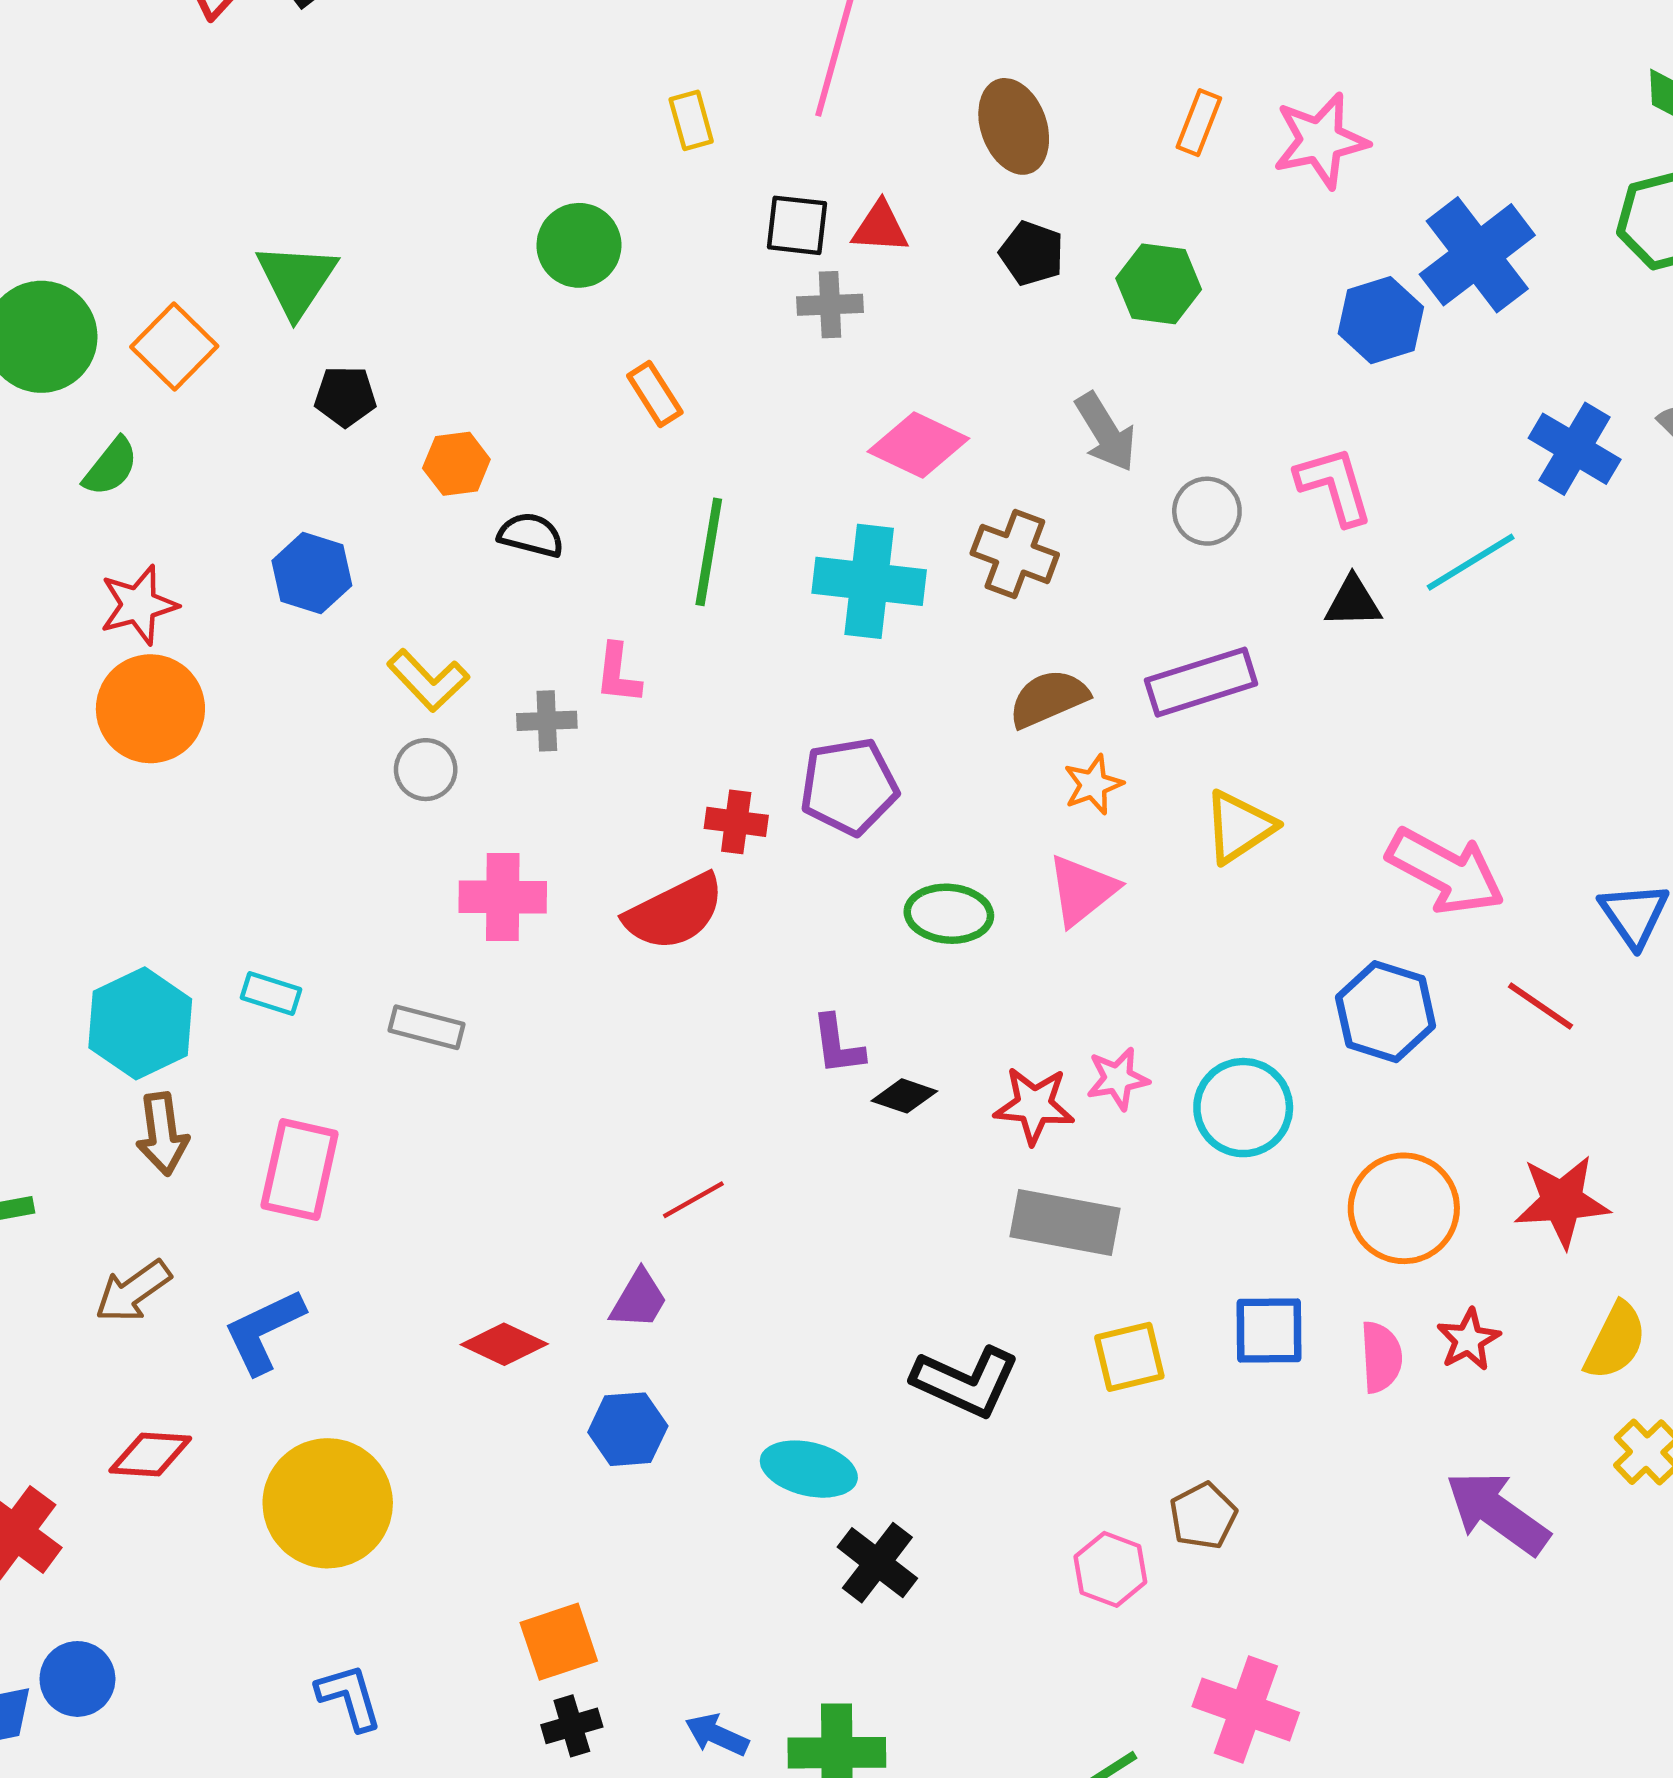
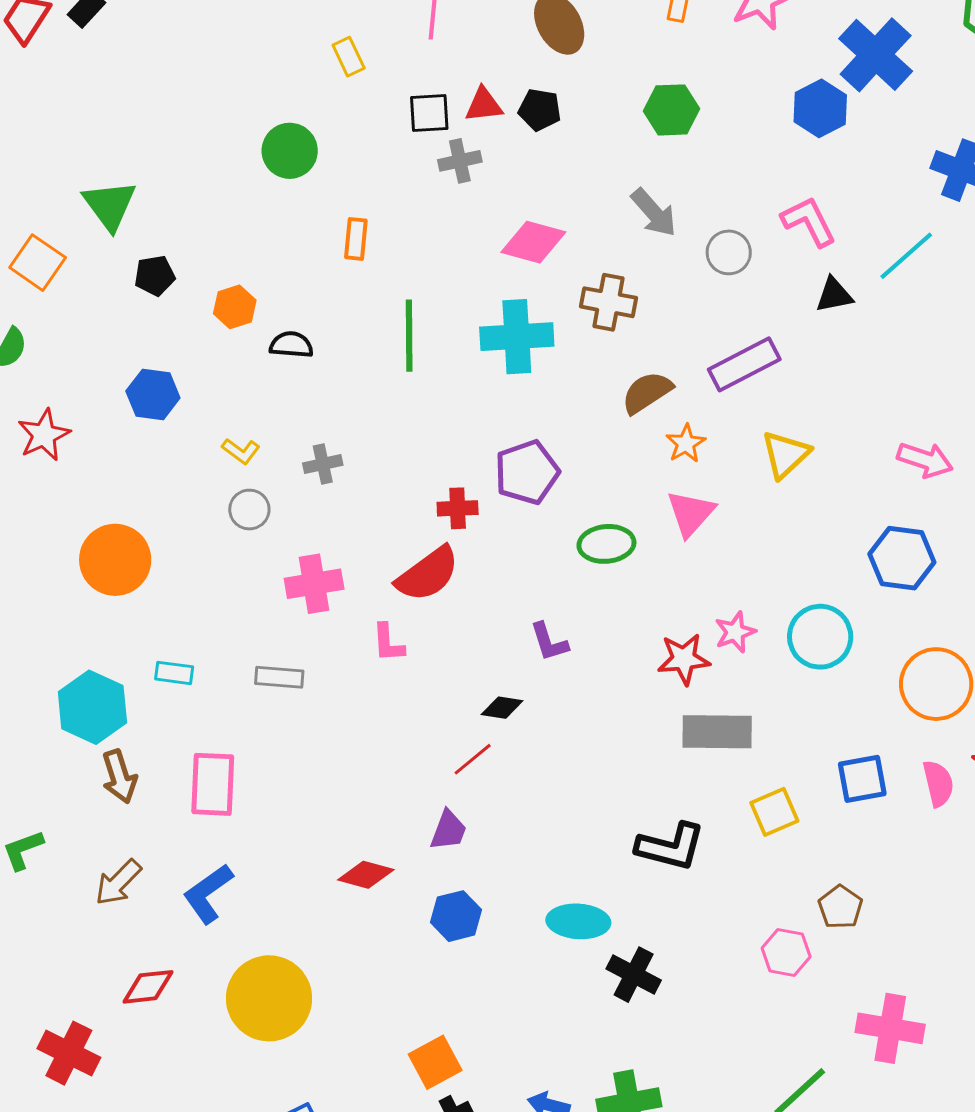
black pentagon: (1032, 253) -> (540, 110), moved
orange rectangle: (655, 394) -> (356, 239), turned 48
pink L-shape: (618, 674) -> (388, 643), moved
yellow L-shape: (428, 680) -> (241, 451), size x0.7
orange circle: (150, 709) -> (115, 560), moved
pink arrow: (1446, 871) -> (925, 460), size x0.7
black diamond: (904, 1096) -> (502, 708), moved

